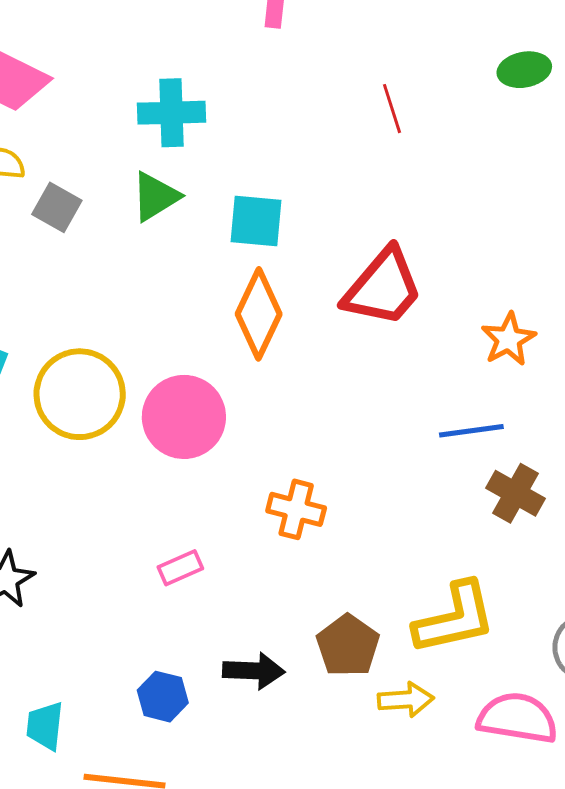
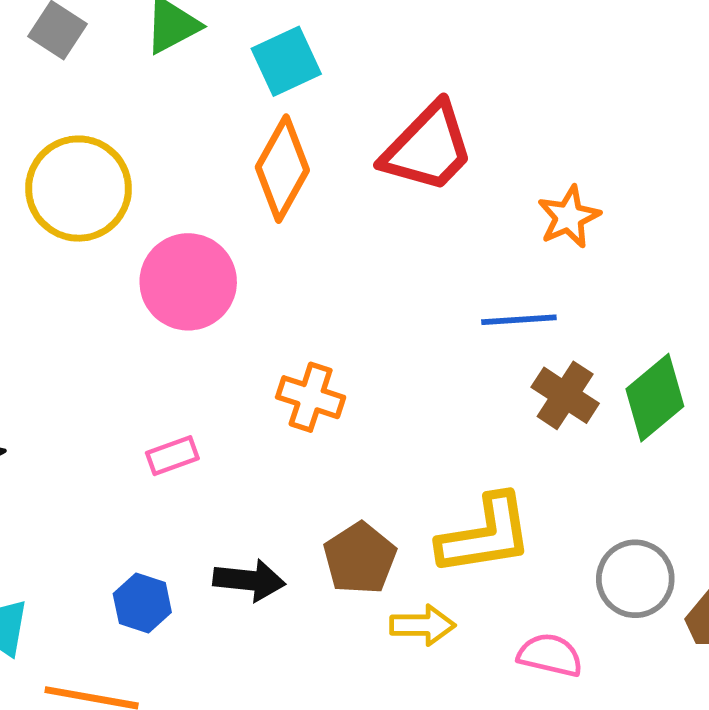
cyan square: (256, 221) -> (286, 61), turned -34
yellow circle: (80, 394) -> (79, 189), moved
pink semicircle: (517, 718) -> (550, 655), size x0.7

